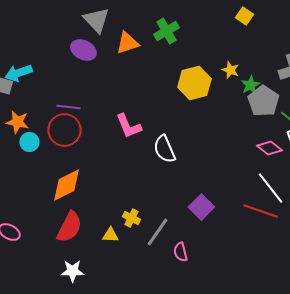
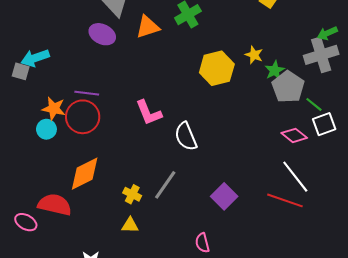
orange star: (17, 122) -> (54, 109), moved
yellow cross: (131, 218) -> (132, 194), moved
red semicircle: (69, 227) -> (55, 205), moved, turned -104
gray line: (157, 232) -> (165, 185), moved

